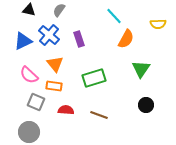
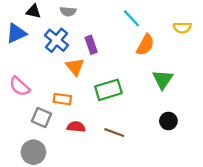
gray semicircle: (59, 10) -> (68, 11), turned -120
blue triangle: (23, 41) -> (16, 33), moved
orange triangle: (55, 64) -> (75, 67), moved
pink semicircle: (29, 75) -> (20, 86), moved

